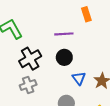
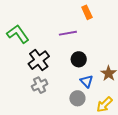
black circle: (64, 57) -> (79, 59), moved
blue triangle: (79, 78) -> (87, 81), moved

